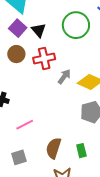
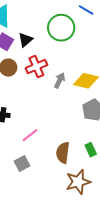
black triangle: (39, 30) -> (26, 40), turned 42
gray square: (19, 157) -> (22, 164), moved

